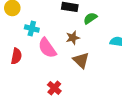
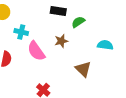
brown triangle: (81, 60) -> (83, 69), moved

